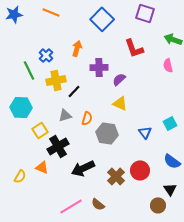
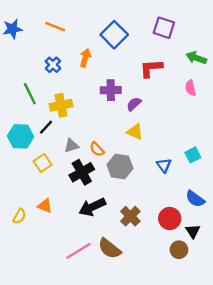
orange arrow: (77, 48) -> (85, 58), moved
red L-shape: (134, 48) -> (151, 68), turned 105
blue cross: (46, 55) -> (53, 65), moved
black line: (74, 91) -> (46, 127), moved
orange semicircle: (87, 118) -> (97, 149), turned 120
black cross: (58, 146) -> (82, 172), moved
red circle: (140, 170) -> (170, 219), moved
brown semicircle: (98, 204) -> (110, 249), size x1.5

